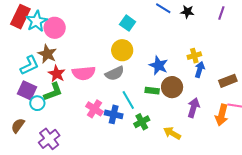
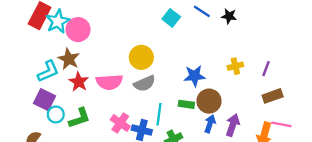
purple line: (221, 13) -> (266, 69), moved
cyan square: (128, 23) -> (171, 18), moved
yellow circle: (122, 50) -> (141, 57), moved
blue star: (159, 65) -> (194, 76), turned -30
blue arrow: (200, 69) -> (210, 124), moved
green L-shape: (53, 92) -> (80, 118), moved
cyan line: (128, 100) -> (159, 114), turned 36

